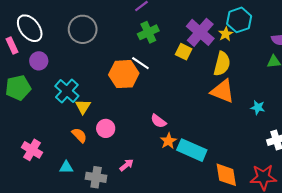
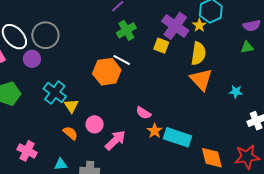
gray circle: (83, 29) -> (45, 35), moved
purple circle: (39, 61) -> (32, 59), moved
orange triangle: (222, 91) -> (201, 79), turned 30
pink arrow: (127, 165) -> (115, 140), moved, size x1.6

